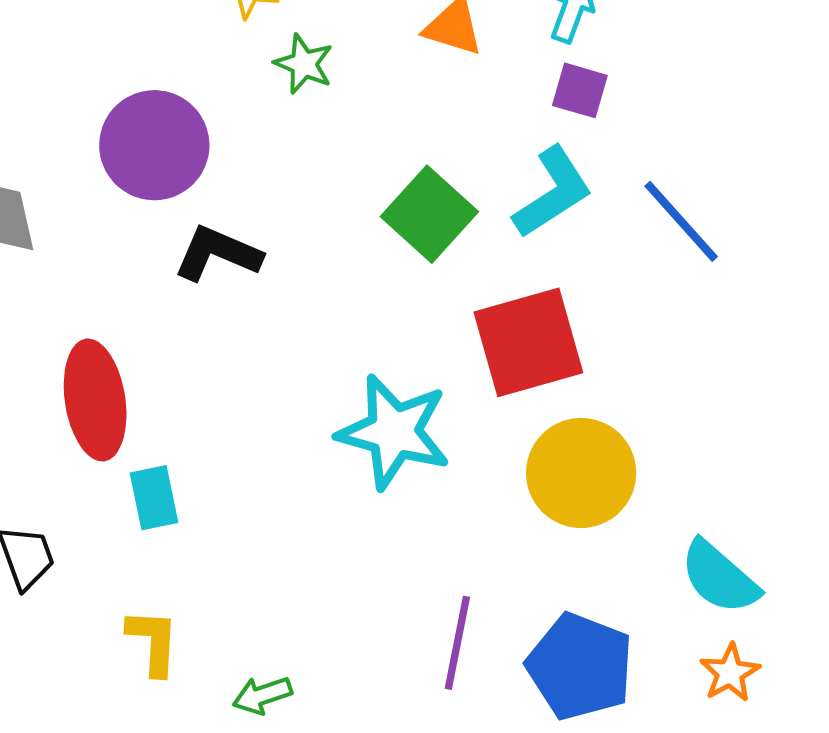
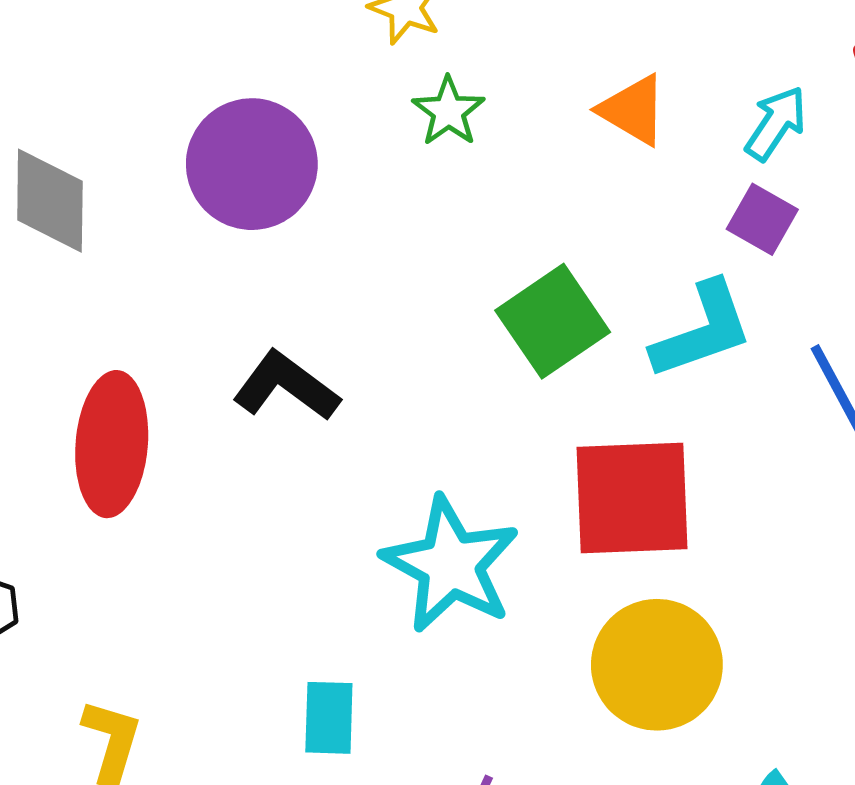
black L-shape: (218, 253) -> (286, 386), moved
cyan rectangle: (154, 498) -> (329, 718), moved

